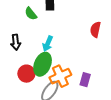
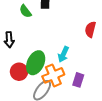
cyan arrow: (48, 44) -> (63, 54), moved

